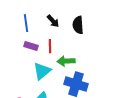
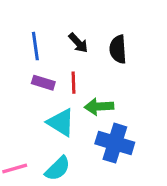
cyan triangle: (42, 71) -> (61, 122), turned -48

